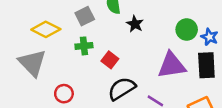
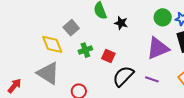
gray square: (85, 16) -> (71, 28), moved
yellow diamond: (46, 29) -> (52, 44), turned 55

